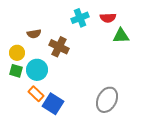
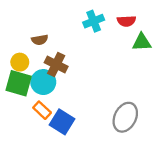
brown cross: (59, 47) -> (56, 64), moved
green square: (16, 71) -> (19, 83), size x1.6

